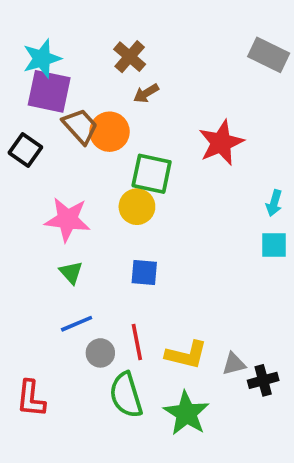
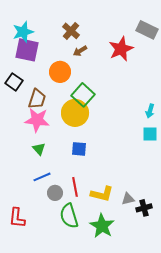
brown trapezoid: (80, 126) -> (37, 99), moved, turned 60
red star: (221, 143) -> (121, 49), moved
green square: (152, 174) -> (83, 95), turned 30
yellow circle: (137, 207) -> (75, 113), size x1.4

